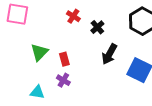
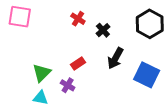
green triangle: (39, 52) -> (42, 73), moved
red rectangle: (64, 59) -> (78, 63), moved, turned 72

